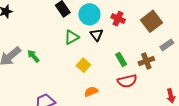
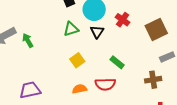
green rectangle: (121, 59) -> (117, 62), turned -32
brown cross: (146, 61) -> (153, 80), moved
red semicircle: (127, 81) -> (105, 84), moved

